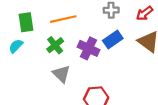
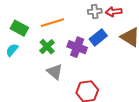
red arrow: (144, 13) -> (114, 12), moved, turned 35
green rectangle: (26, 22) -> (19, 28), turned -48

